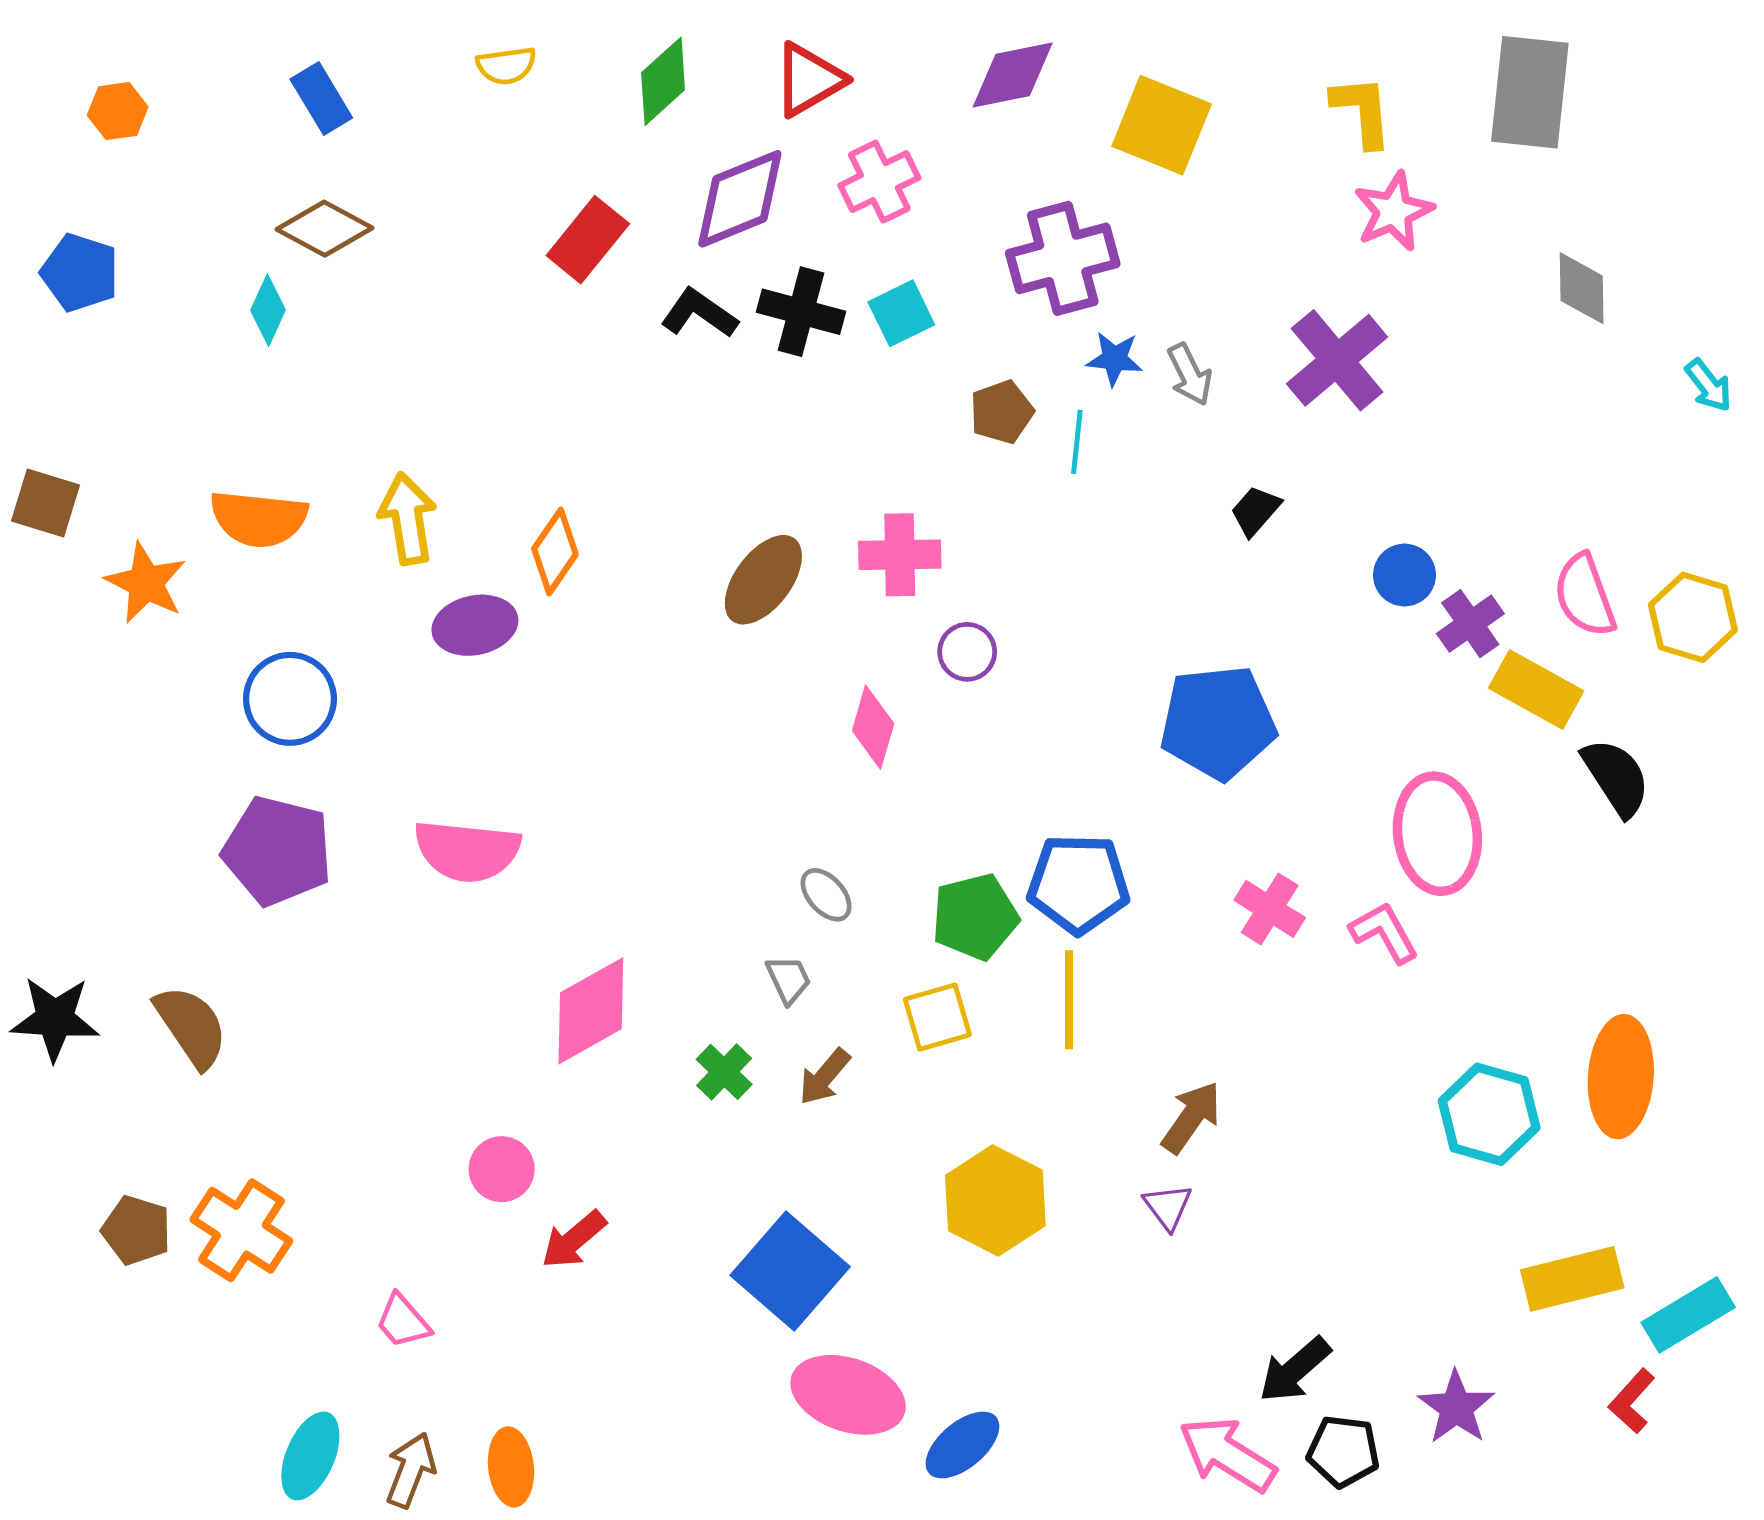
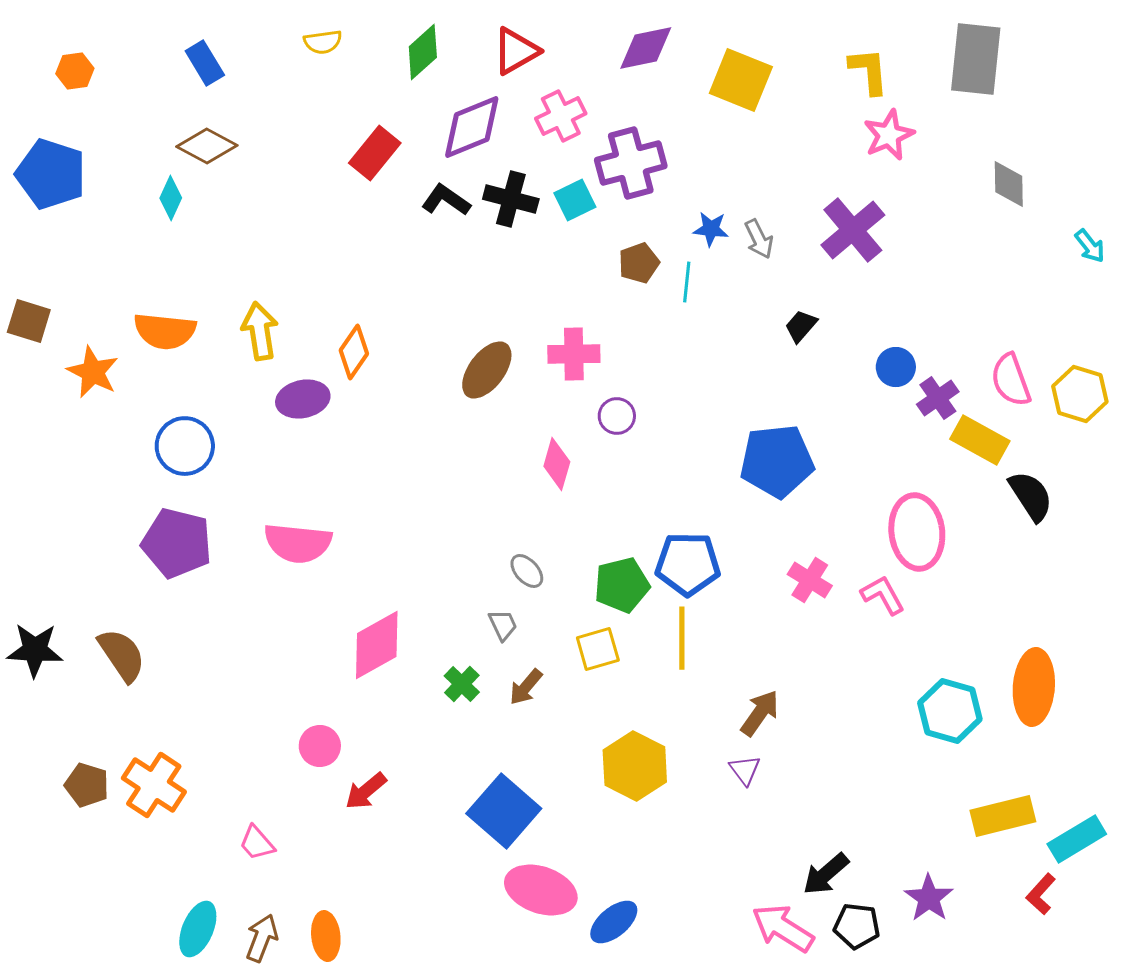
purple cross: (1063, 258) -> (631, 163), moved
blue pentagon: (80, 273) -> (51, 174), size x1.4

